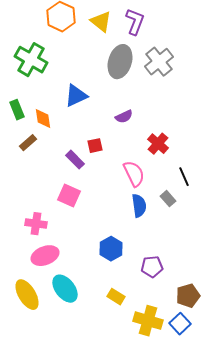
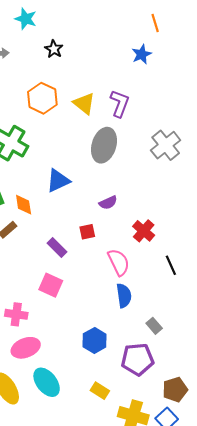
gray cross: (159, 62) -> (166, 145), moved
red square: (95, 146) -> (87, 232), moved
gray rectangle: (168, 199) -> (154, 326), moved
purple pentagon: (152, 267) -> (137, 359), size x1.4

